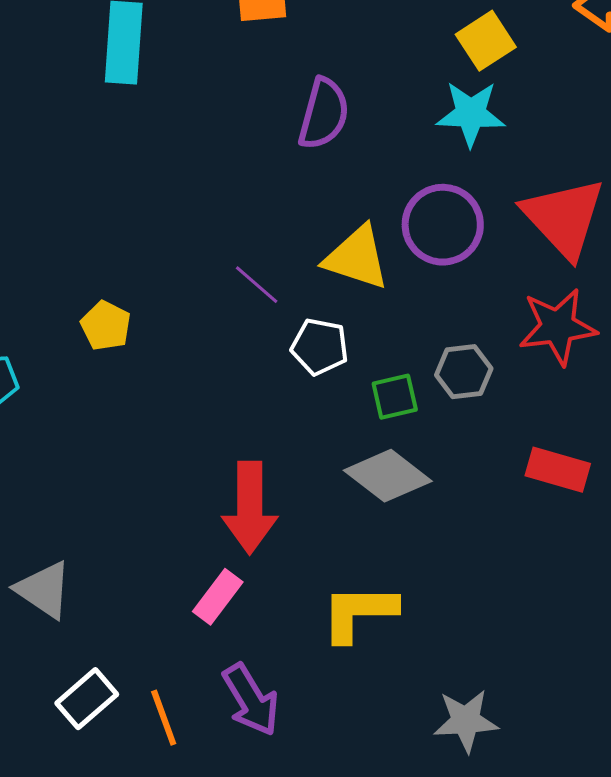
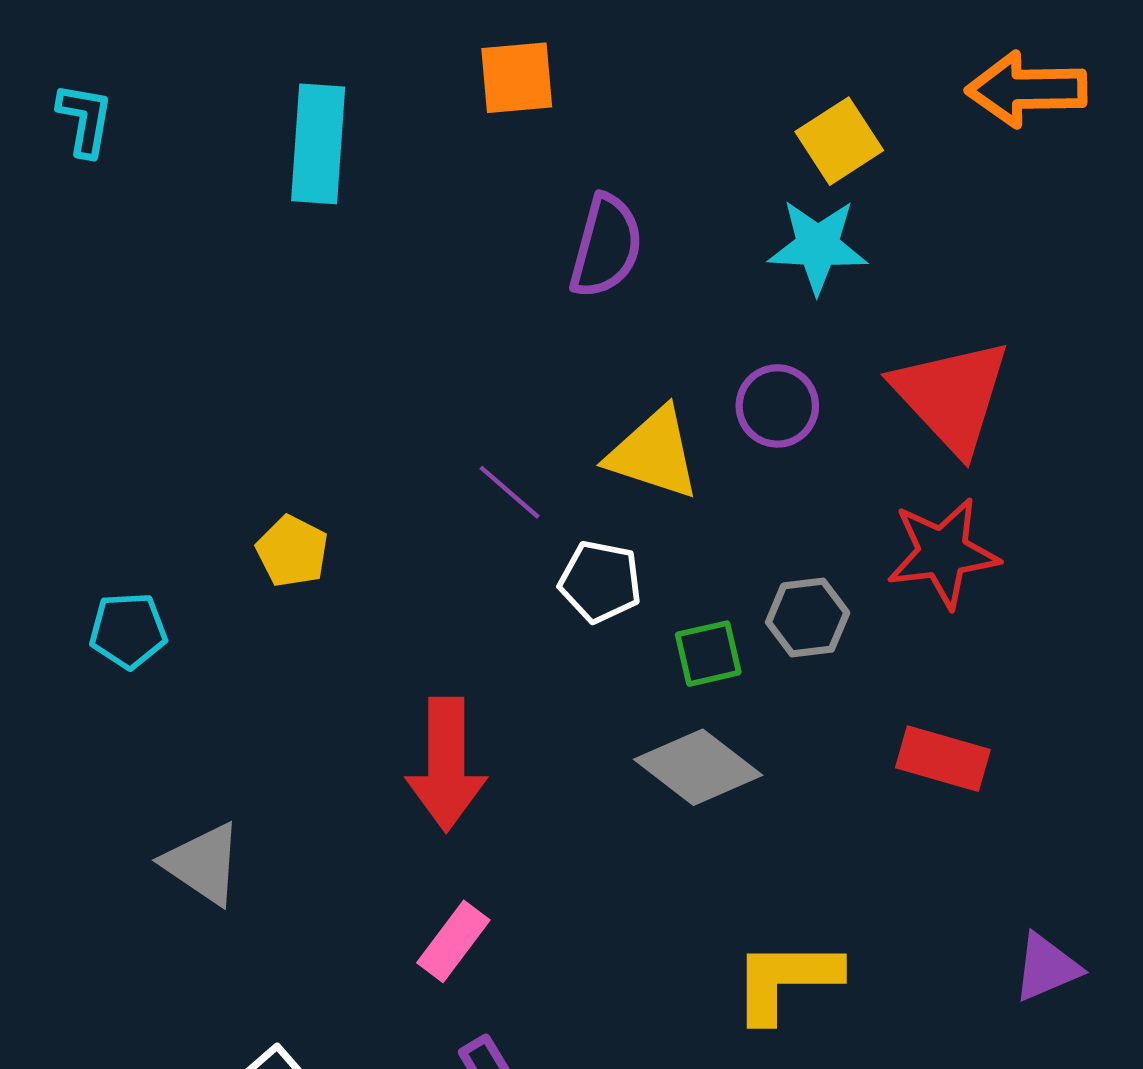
purple circle: (443, 225) -> (777, 406), size x0.7
red arrow: (250, 508) -> (446, 764), moved
gray triangle: (44, 590) -> (203, 864), moved
yellow L-shape: (359, 613) -> (786, 980), moved

